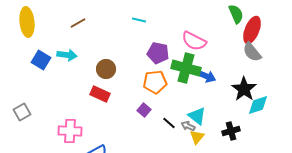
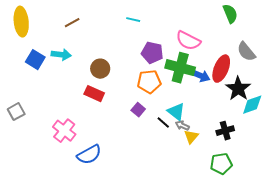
red ellipse: (252, 30) -> (221, 69), moved
cyan triangle: (197, 116) -> (176, 112), moved
pink cross: (70, 131) -> (64, 131), turned 35

